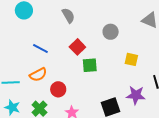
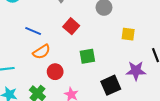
green square: (90, 65) -> (87, 56), moved
orange semicircle: (38, 75) -> (42, 52), moved

